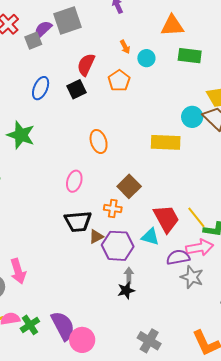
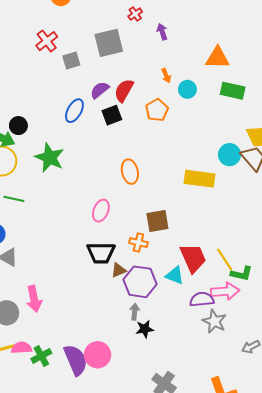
purple semicircle: (43, 29) -> (100, 90), moved
brown square: (129, 186) -> (157, 221), turned 30
gray arrow: (129, 275) -> (135, 312), moved
pink circle: (82, 340) -> (98, 355), moved

